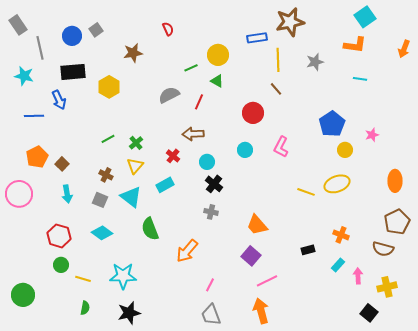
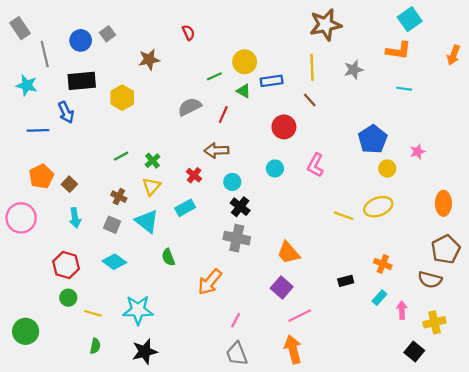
blue rectangle: (257, 38) -> (272, 81), moved
gray cross: (211, 212) -> (237, 238), size x1.6
green semicircle: (150, 229) -> (168, 257), size x0.7

